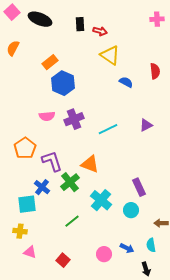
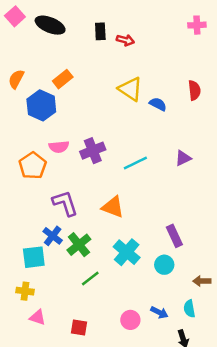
orange semicircle: (13, 48) -> (16, 79), moved
yellow triangle: (110, 55) -> (130, 89), moved
blue hexagon: (63, 83) -> (41, 105), moved
orange pentagon: (25, 148) -> (33, 166), moved
green cross: (70, 182) -> (79, 245), moved
red square: (63, 260) -> (79, 327), turned -32

